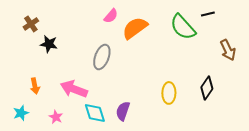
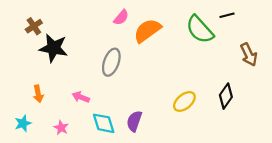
black star: (49, 44) -> (53, 48), size x1.5
pink arrow: (74, 89) -> (81, 97), size x0.6
yellow ellipse: (169, 93) -> (184, 101), turned 50

